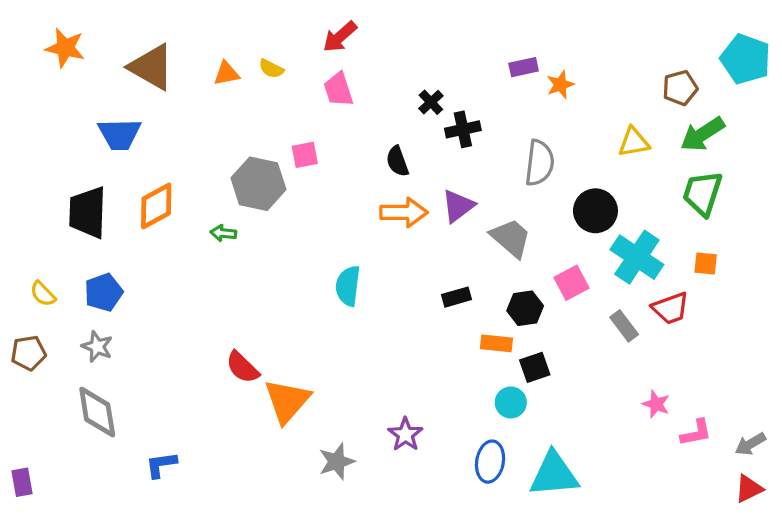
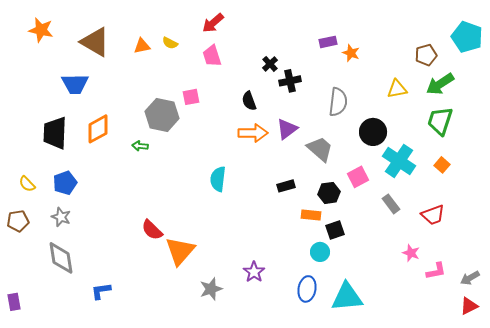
orange star: (560, 85) -> (351, 53), turned -30
orange square: (706, 264) -> (442, 165), turned 35
red trapezoid: (670, 308) -> (433, 215), moved

